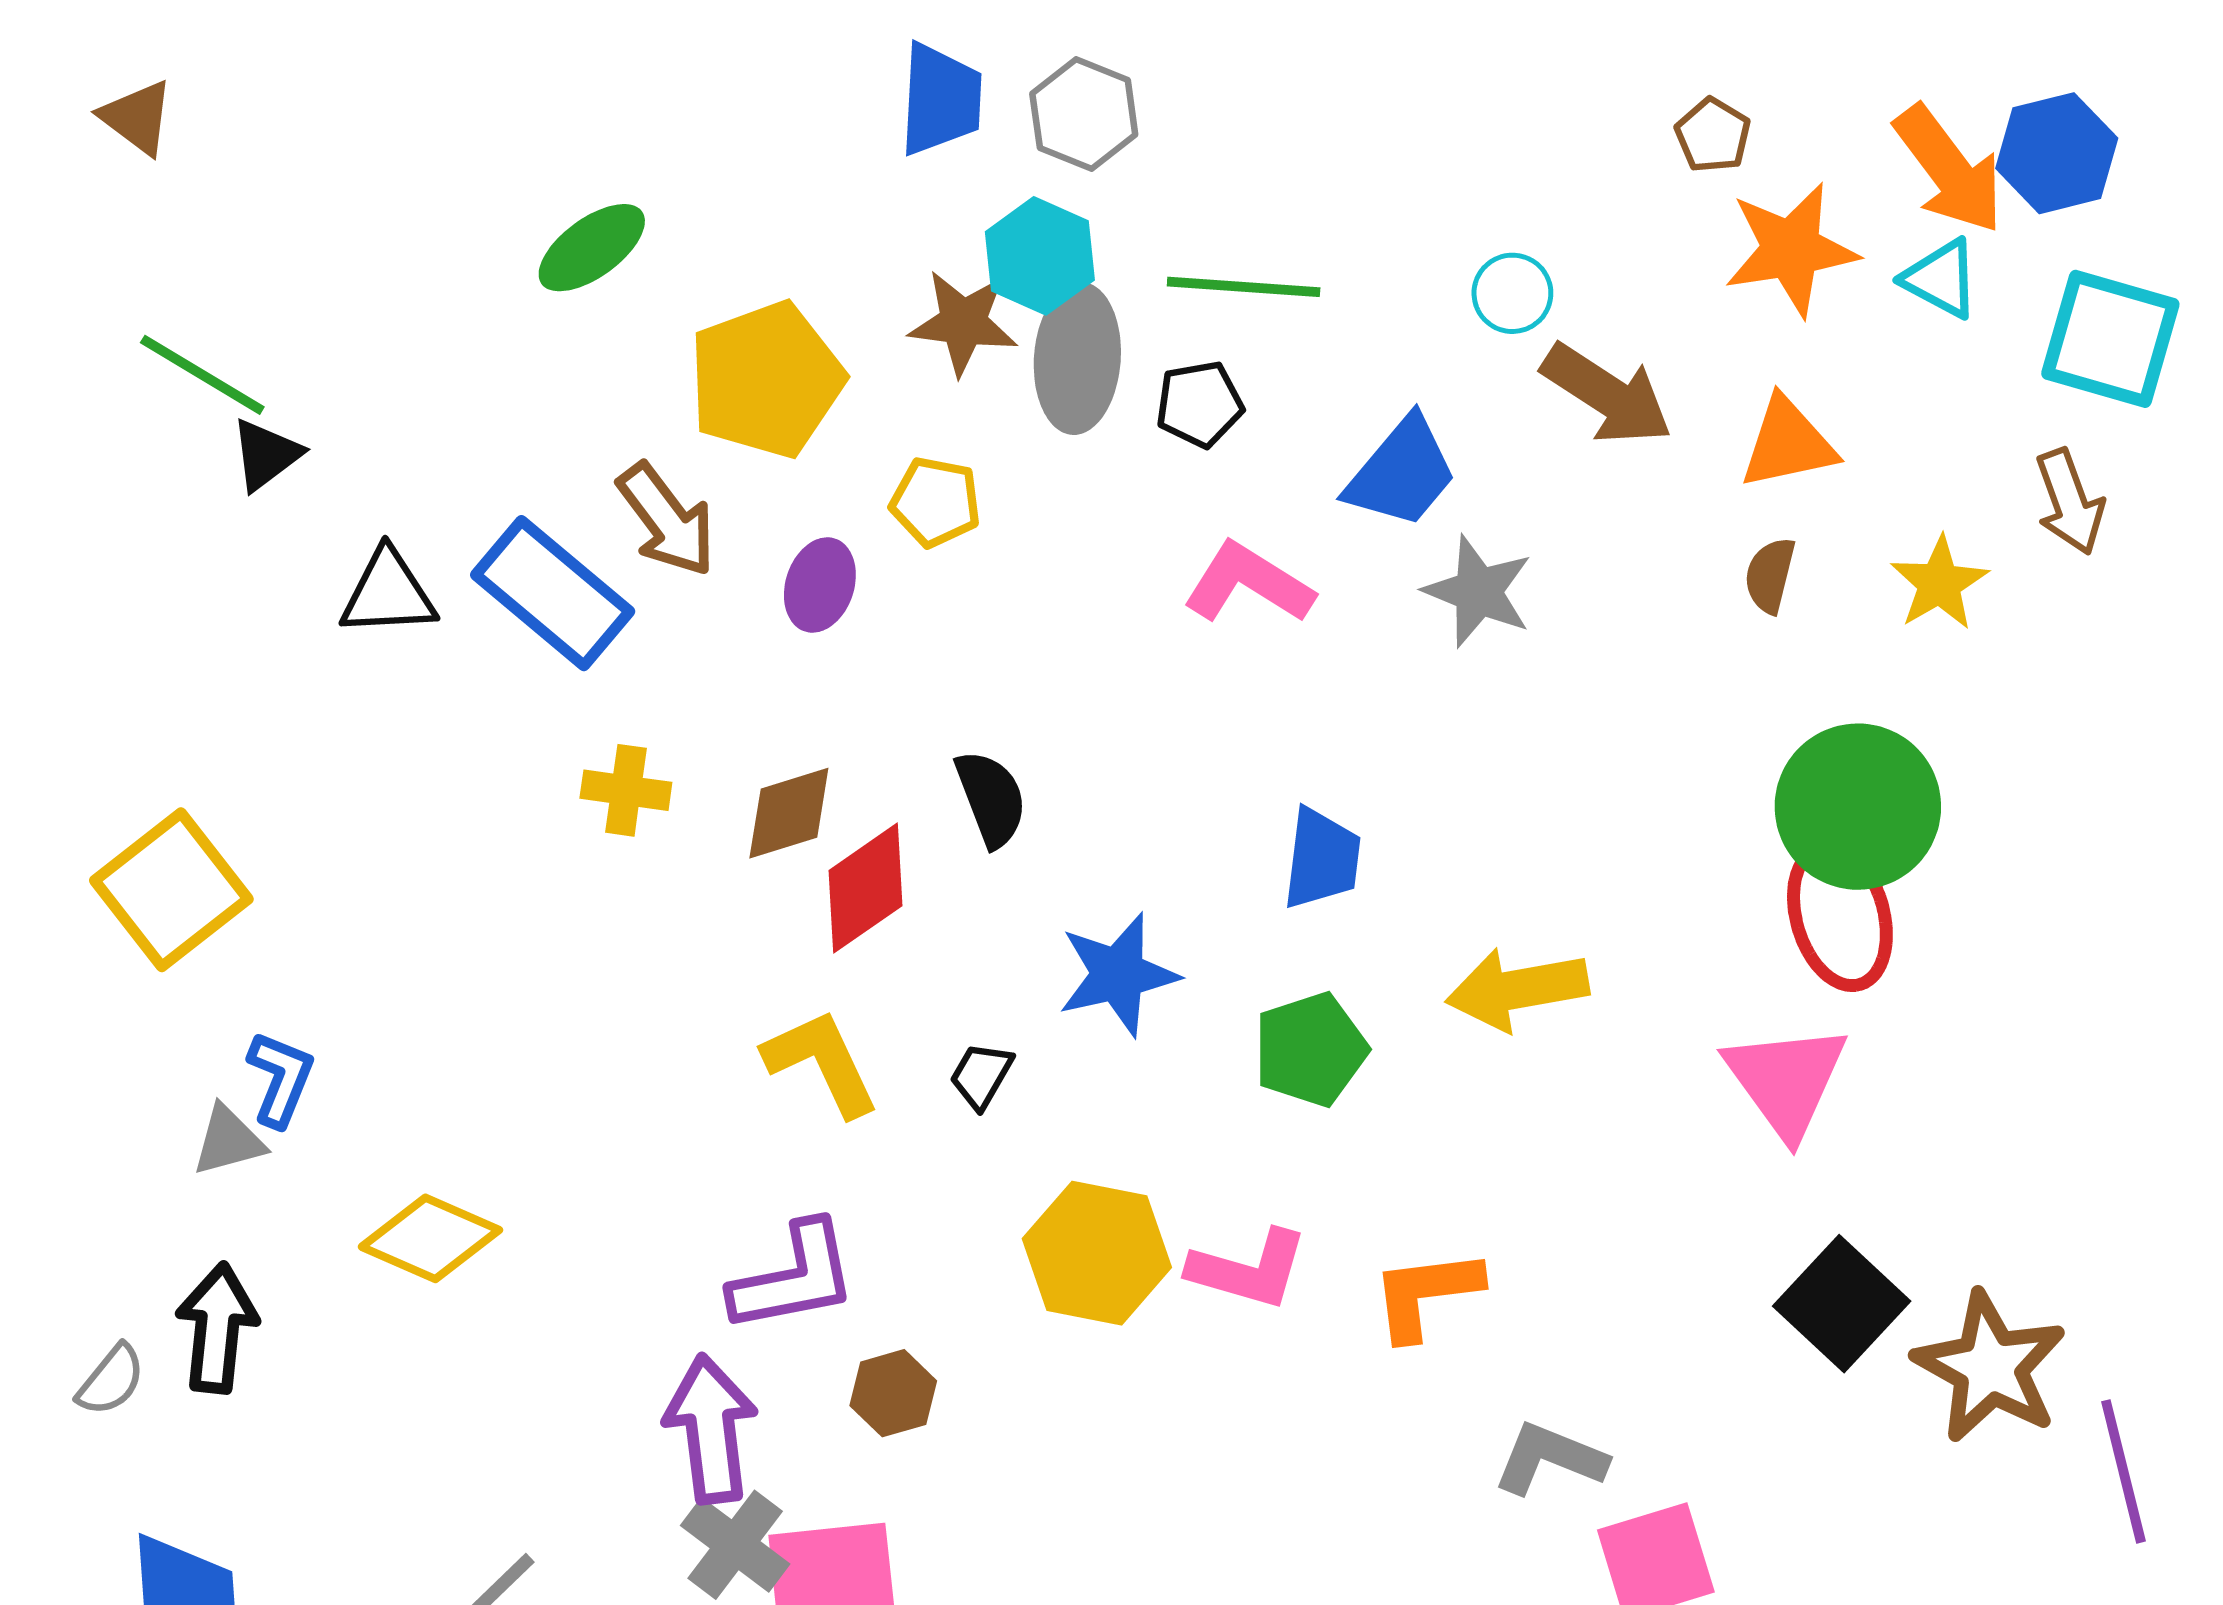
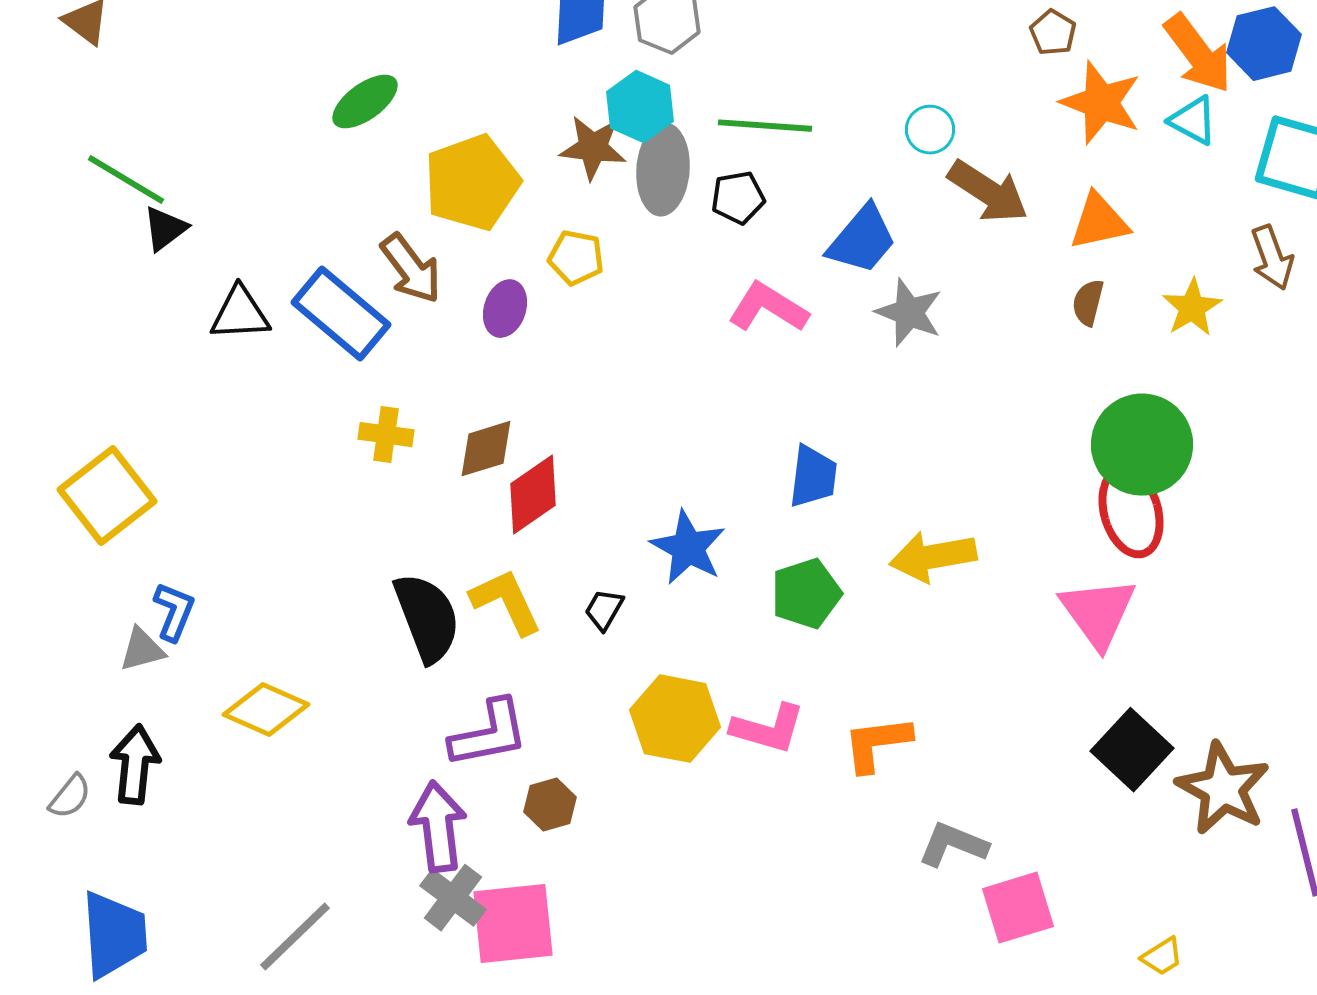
orange star: (1791, 249) -> (1101, 103), turned 30
black semicircle: (991, 798) -> (427, 618), moved, size x1.5
blue star: (1118, 974) -> (688, 548), turned -30

